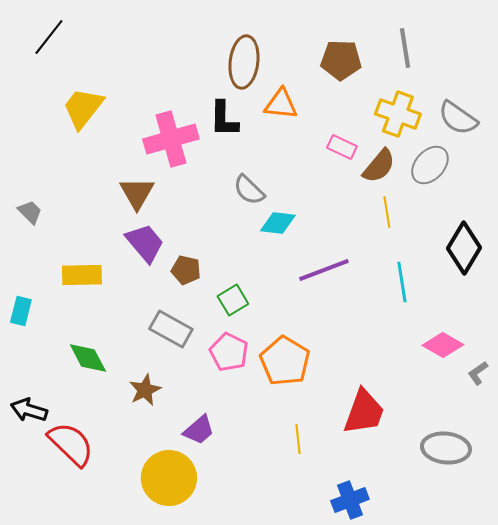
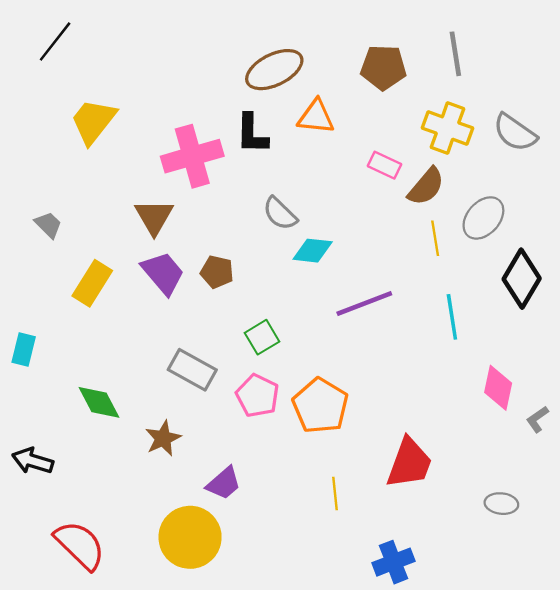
brown ellipse: (244, 62) -> (274, 70), turned 57
gray ellipse: (430, 165) -> (483, 218), moved
gray trapezoid: (30, 212) -> (48, 225), moved
brown pentagon: (186, 270) -> (217, 272), moved
yellow rectangle: (82, 275) -> (92, 283), moved, turned -57
pink diamond: (443, 345) -> (498, 388), turned 72
red semicircle: (71, 444) -> (80, 545), moved
gray ellipse: (446, 448) -> (501, 504), size x0.6

